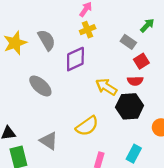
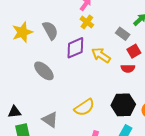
yellow cross: (88, 30) -> (87, 22), turned -32
yellow arrow: (106, 87) -> (101, 55), moved
black hexagon: (130, 106) -> (123, 105), moved

